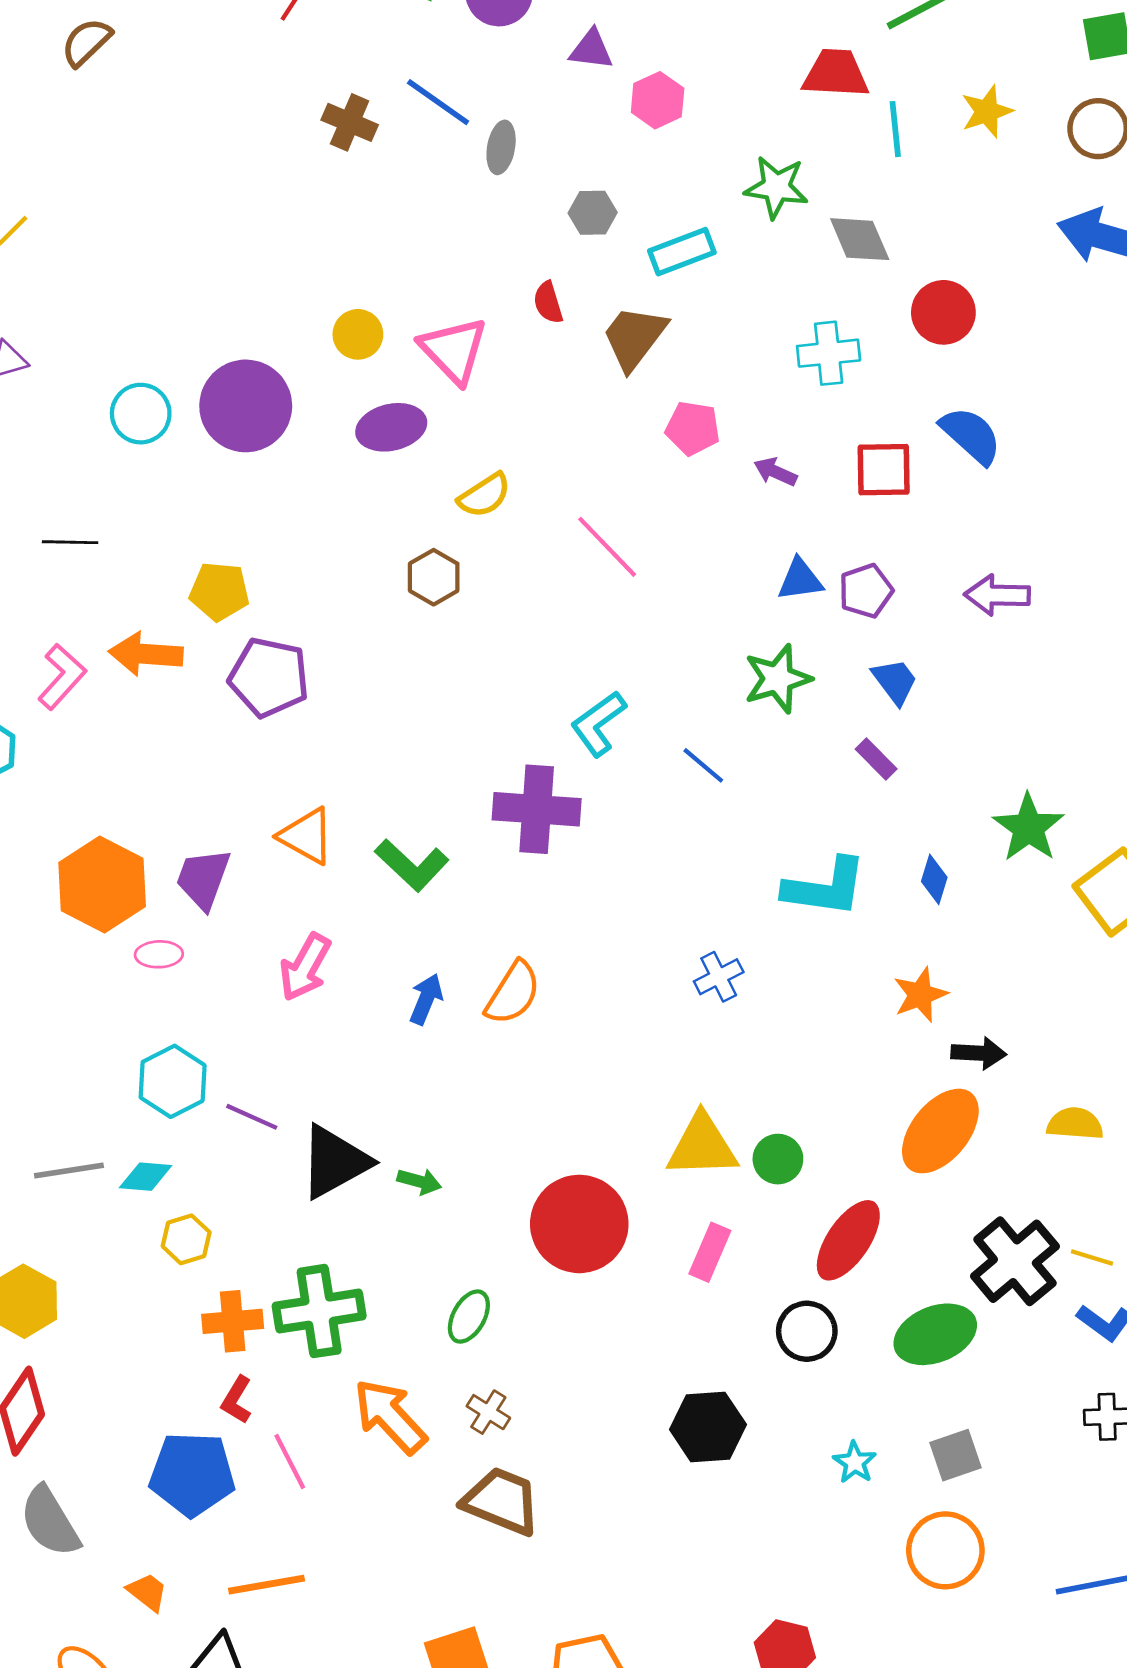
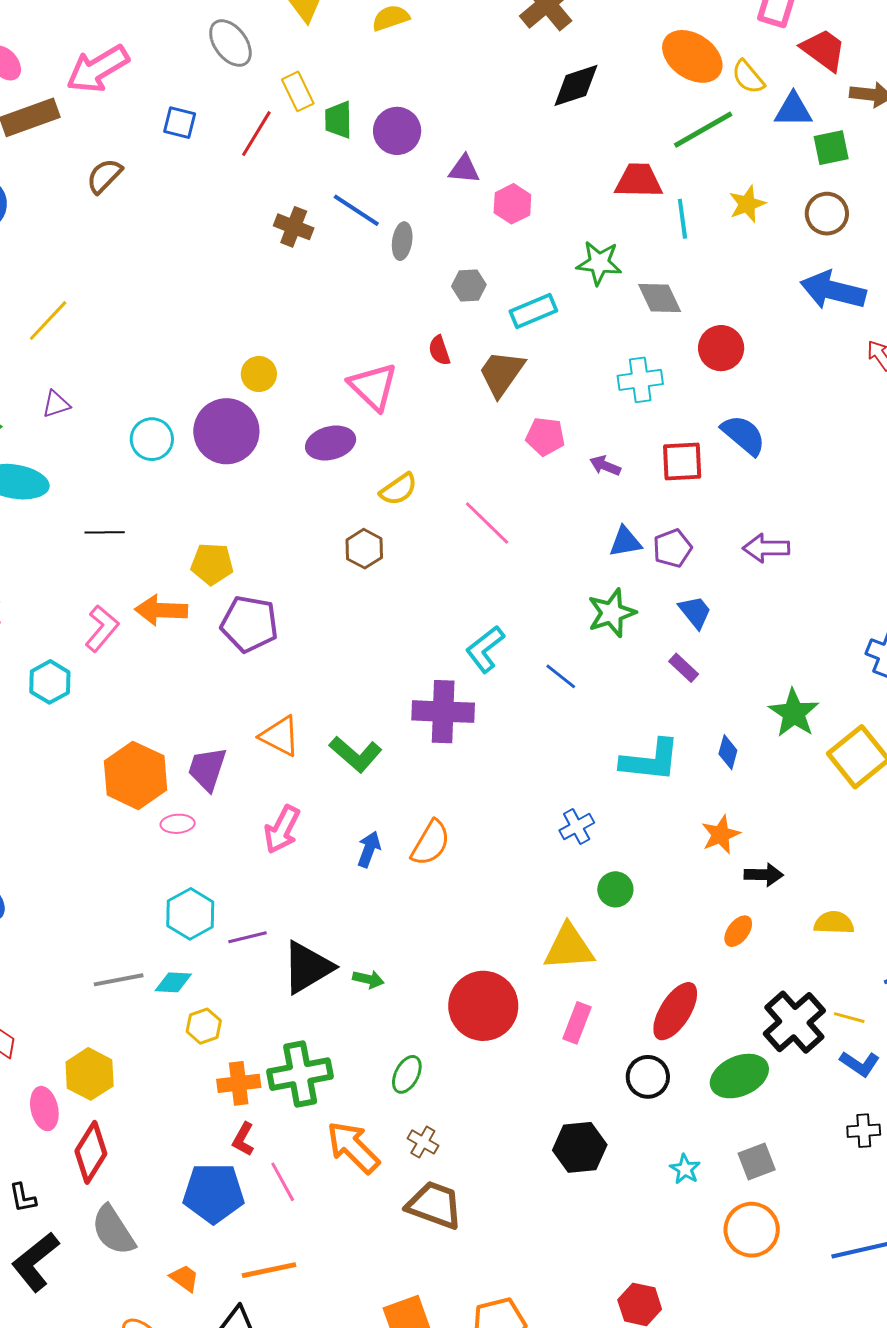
yellow circle: (358, 334) -> (259, 374), moved
purple line: (252, 1117) -> (247, 937), turned -36
orange ellipse: (940, 1131) -> (738, 931), size x0.5
green circle: (778, 1159) -> (615, 889), moved

